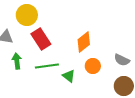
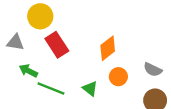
green arrow: (17, 61) -> (28, 71), turned -56
green line: (47, 66) -> (51, 88), moved, turned 30

